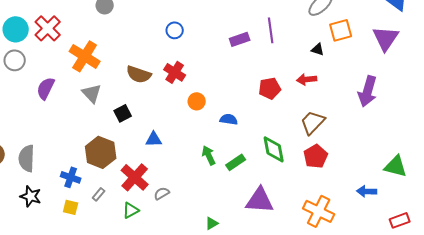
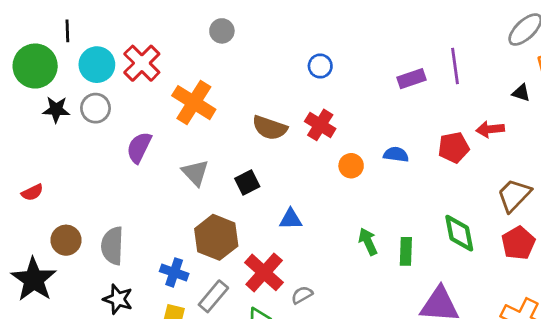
red arrow: (307, 79) -> (490, 129), moved
gray triangle: (92, 93) -> (195, 173), moved
blue semicircle: (229, 119) -> (396, 154), moved
green rectangle: (236, 162) -> (406, 251), turned -54
gray rectangle: (99, 194) -> (213, 296), size x1.6

